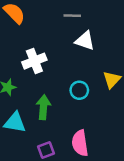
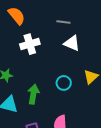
white cross: (34, 61) -> (30, 44), moved

